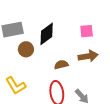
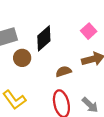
pink square: (87, 31) -> (89, 31), turned -32

